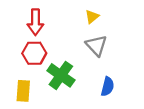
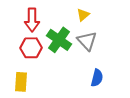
green cross: (61, 75) -> (59, 40), moved

